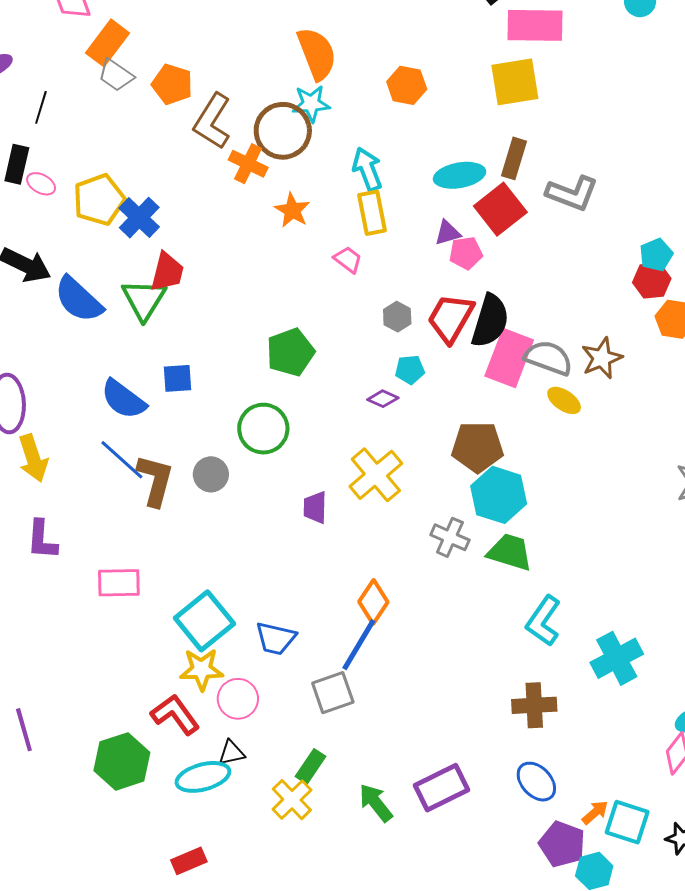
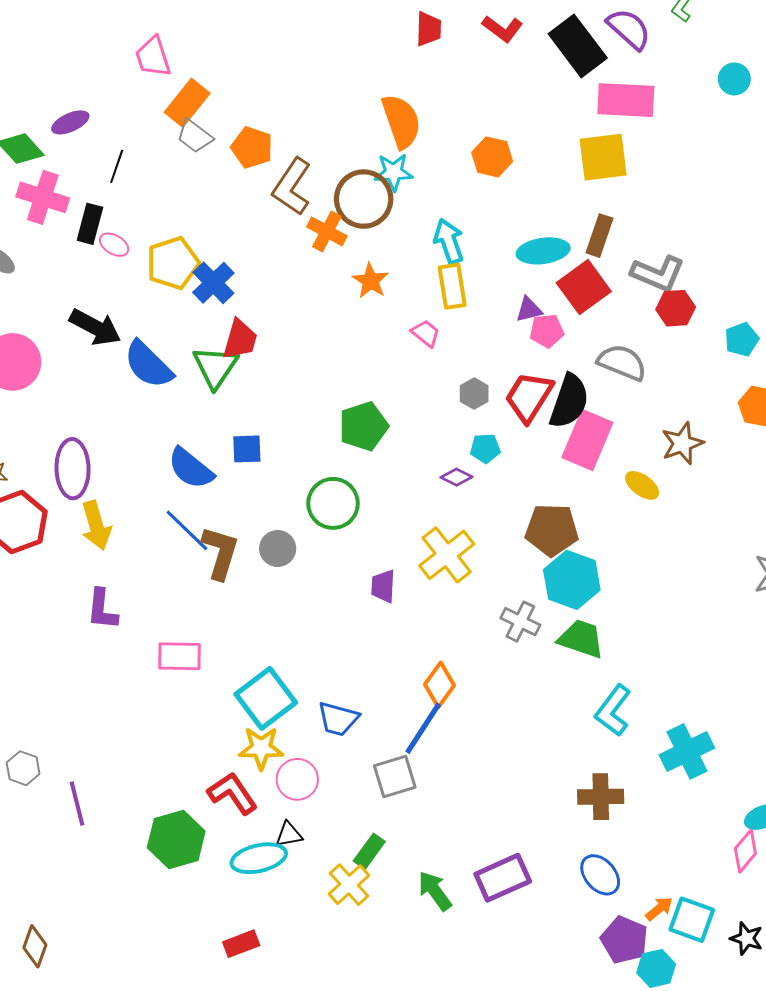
red hexagon: (652, 280) -> (676, 308), moved
gray semicircle: (548, 358) -> (622, 362), moved

